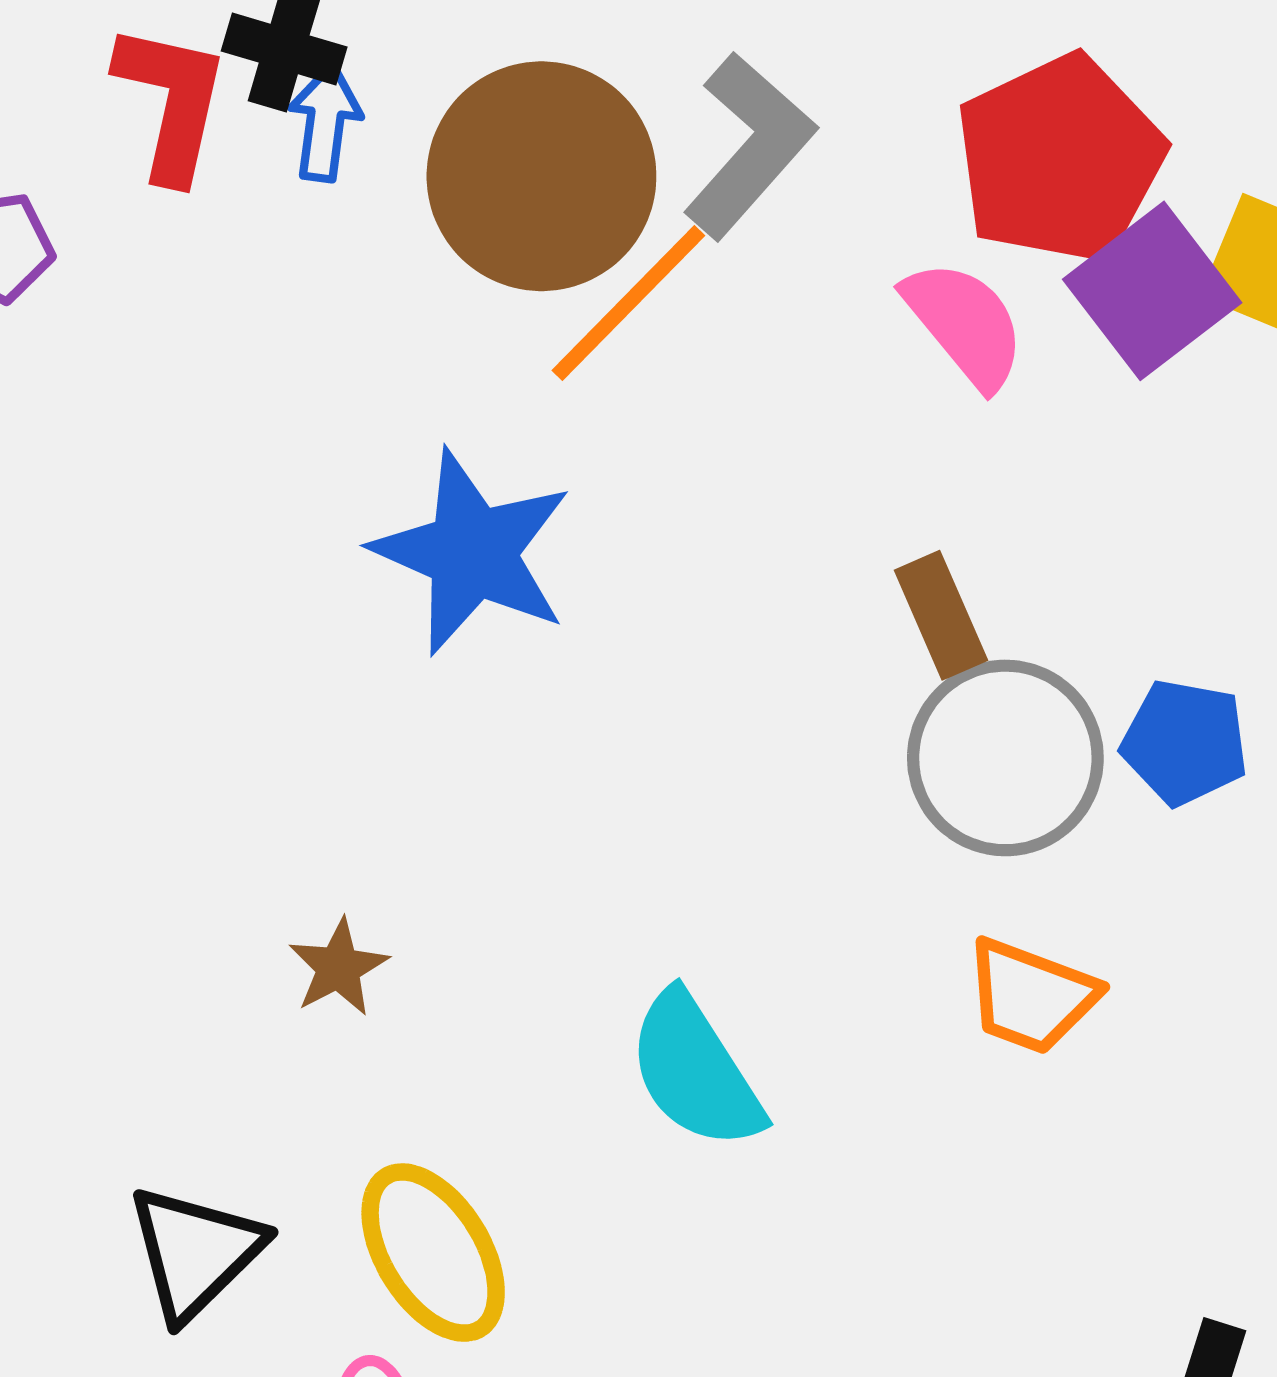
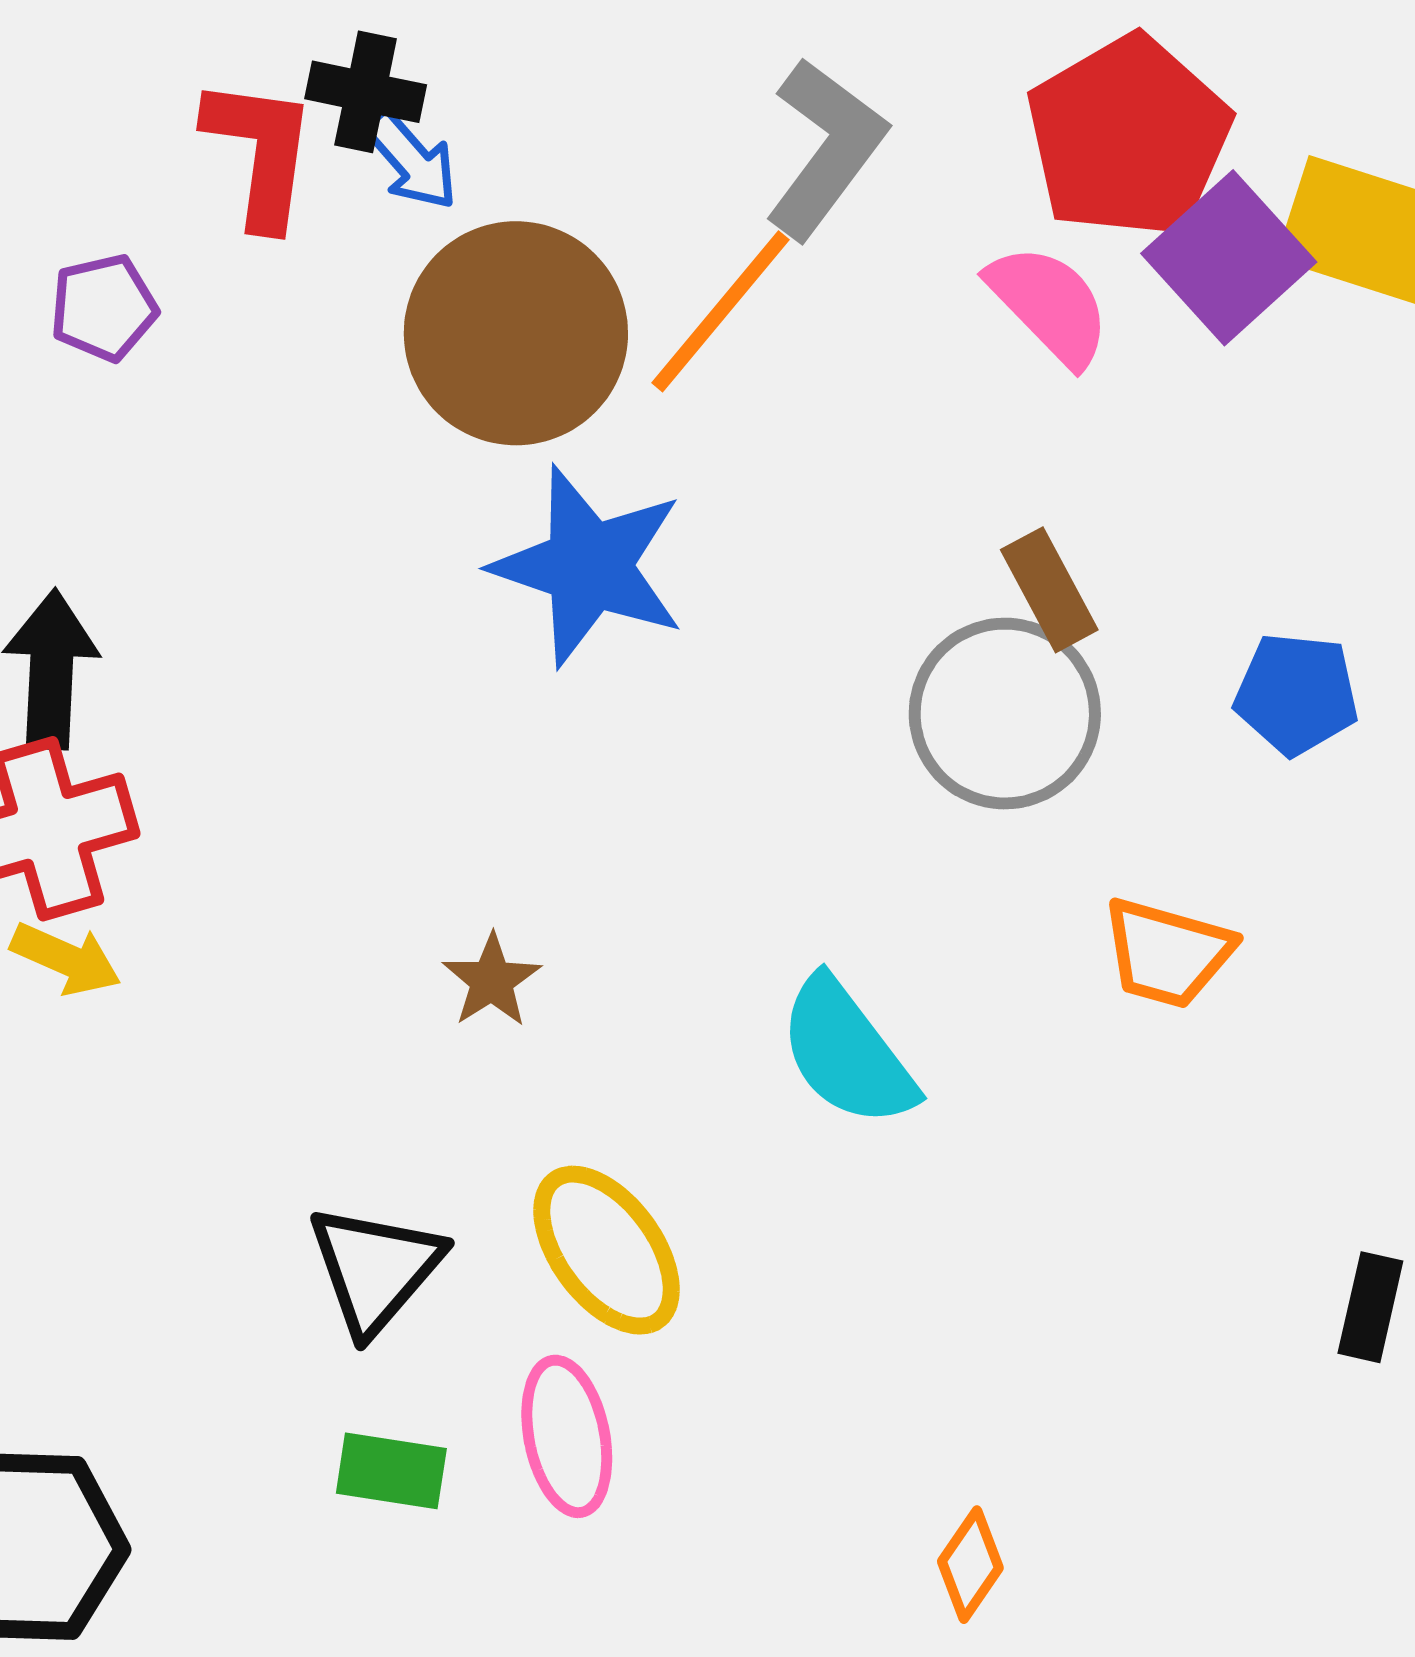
blue arrow: (325, 122) -> (411, 160), turned 136
brown circle: (541, 176) -> (516, 333), moved
gray circle: (1005, 758) -> (1005, 714), moved

